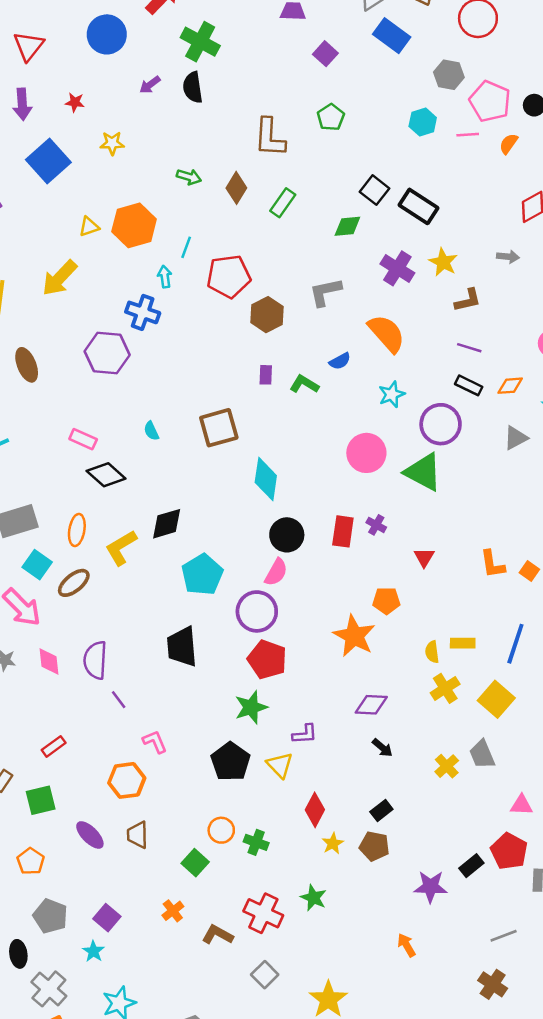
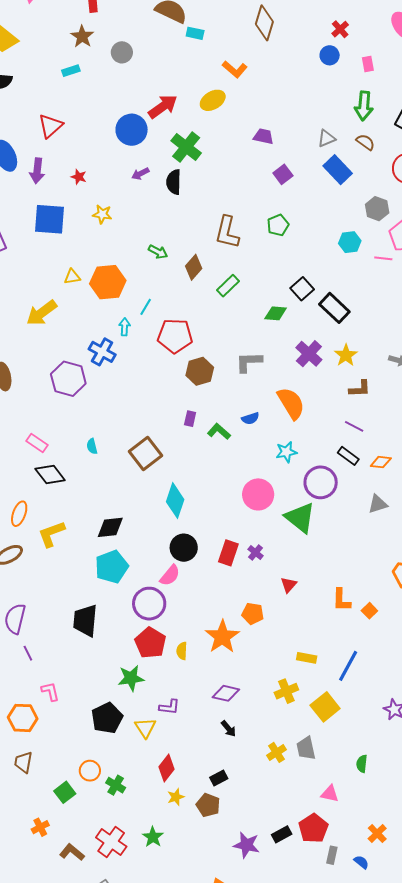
blue circle: (107, 34) -> (132, 130), moved
blue square: (48, 161) -> (50, 219), turned 36
brown square: (219, 428) -> (146, 454), turned -32
black diamond: (167, 524) -> (110, 527), moved
yellow semicircle: (432, 652) -> (182, 651), moved

